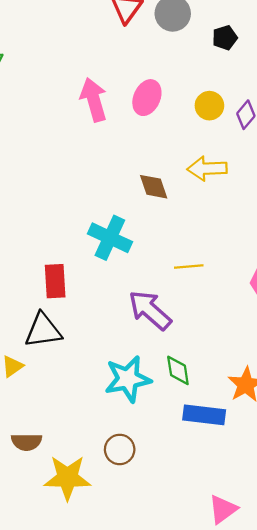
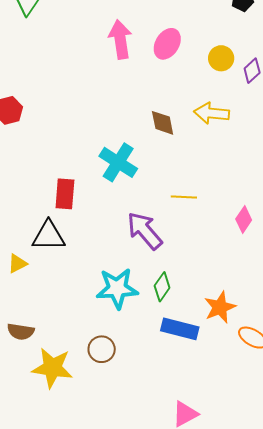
green diamond: (178, 370) -> (162, 287), turned 36

